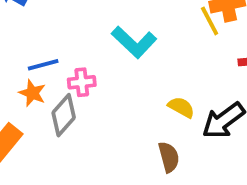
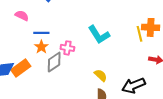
blue line: (43, 65) -> (41, 33), moved
yellow semicircle: (181, 107) -> (101, 75), moved

